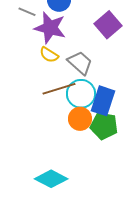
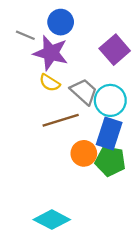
cyan circle: (81, 94) -> (110, 100), moved

